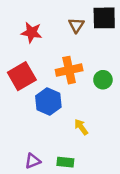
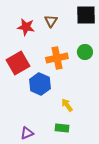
brown triangle: (76, 25) -> (51, 21), moved
green circle: (103, 80) -> (85, 52), moved
green rectangle: (65, 162) -> (62, 128), moved

